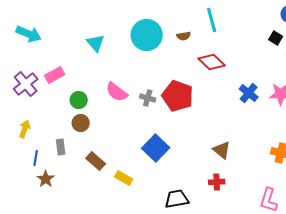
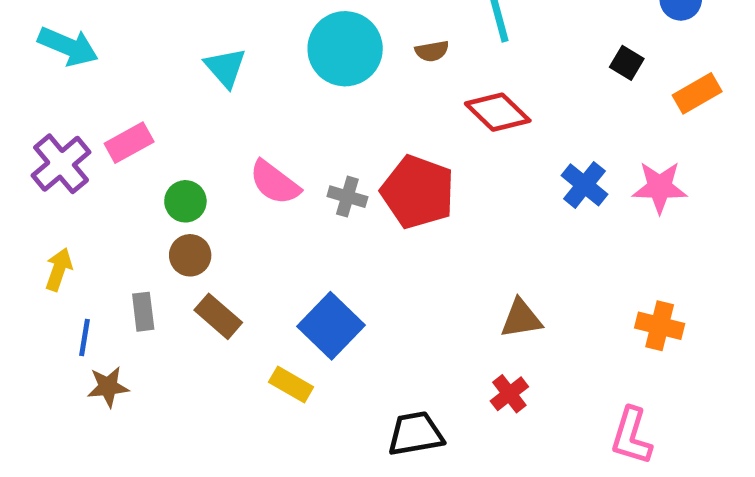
black square: (276, 38) -> (627, 63), moved
blue square: (156, 148) -> (331, 326), moved
brown triangle: (222, 150) -> (521, 319), turned -48
brown rectangle: (96, 161) -> (218, 316), moved
brown star: (46, 179) -> (108, 387), turned 30
red cross: (217, 182) -> (509, 394), turned -35

